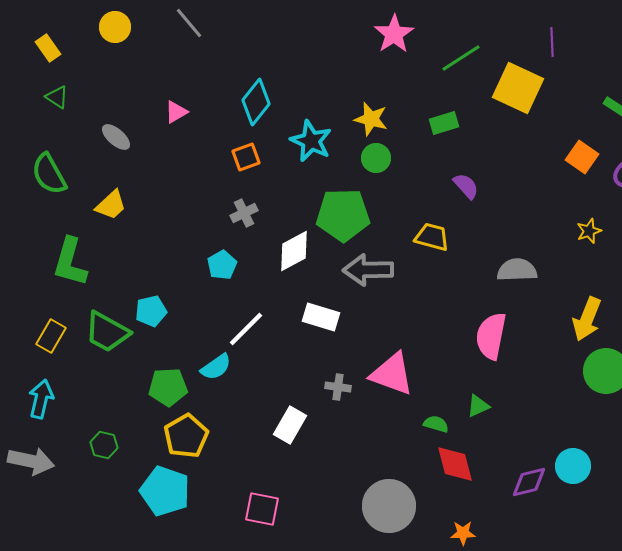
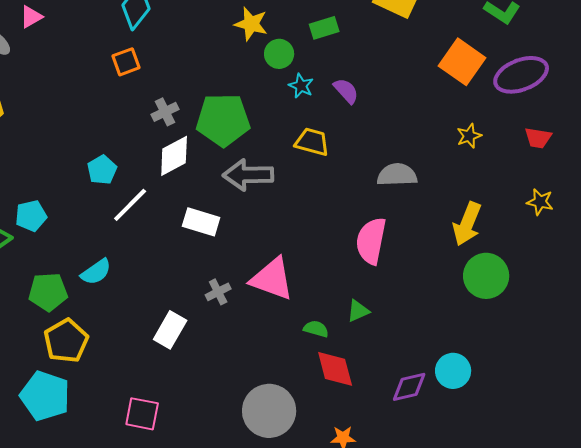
pink triangle: (176, 112) -> (31, 17), moved
cyan star: (311, 141) -> (301, 86), moved, size x0.6
orange square: (582, 157) -> (462, 62), size x1.4
green circle: (376, 158) -> (279, 54), moved
gray cross: (244, 213) -> (165, 112), moved
white line: (246, 329) -> (130, 205), moved
gray cross: (338, 387) -> (218, 292), turned -35

